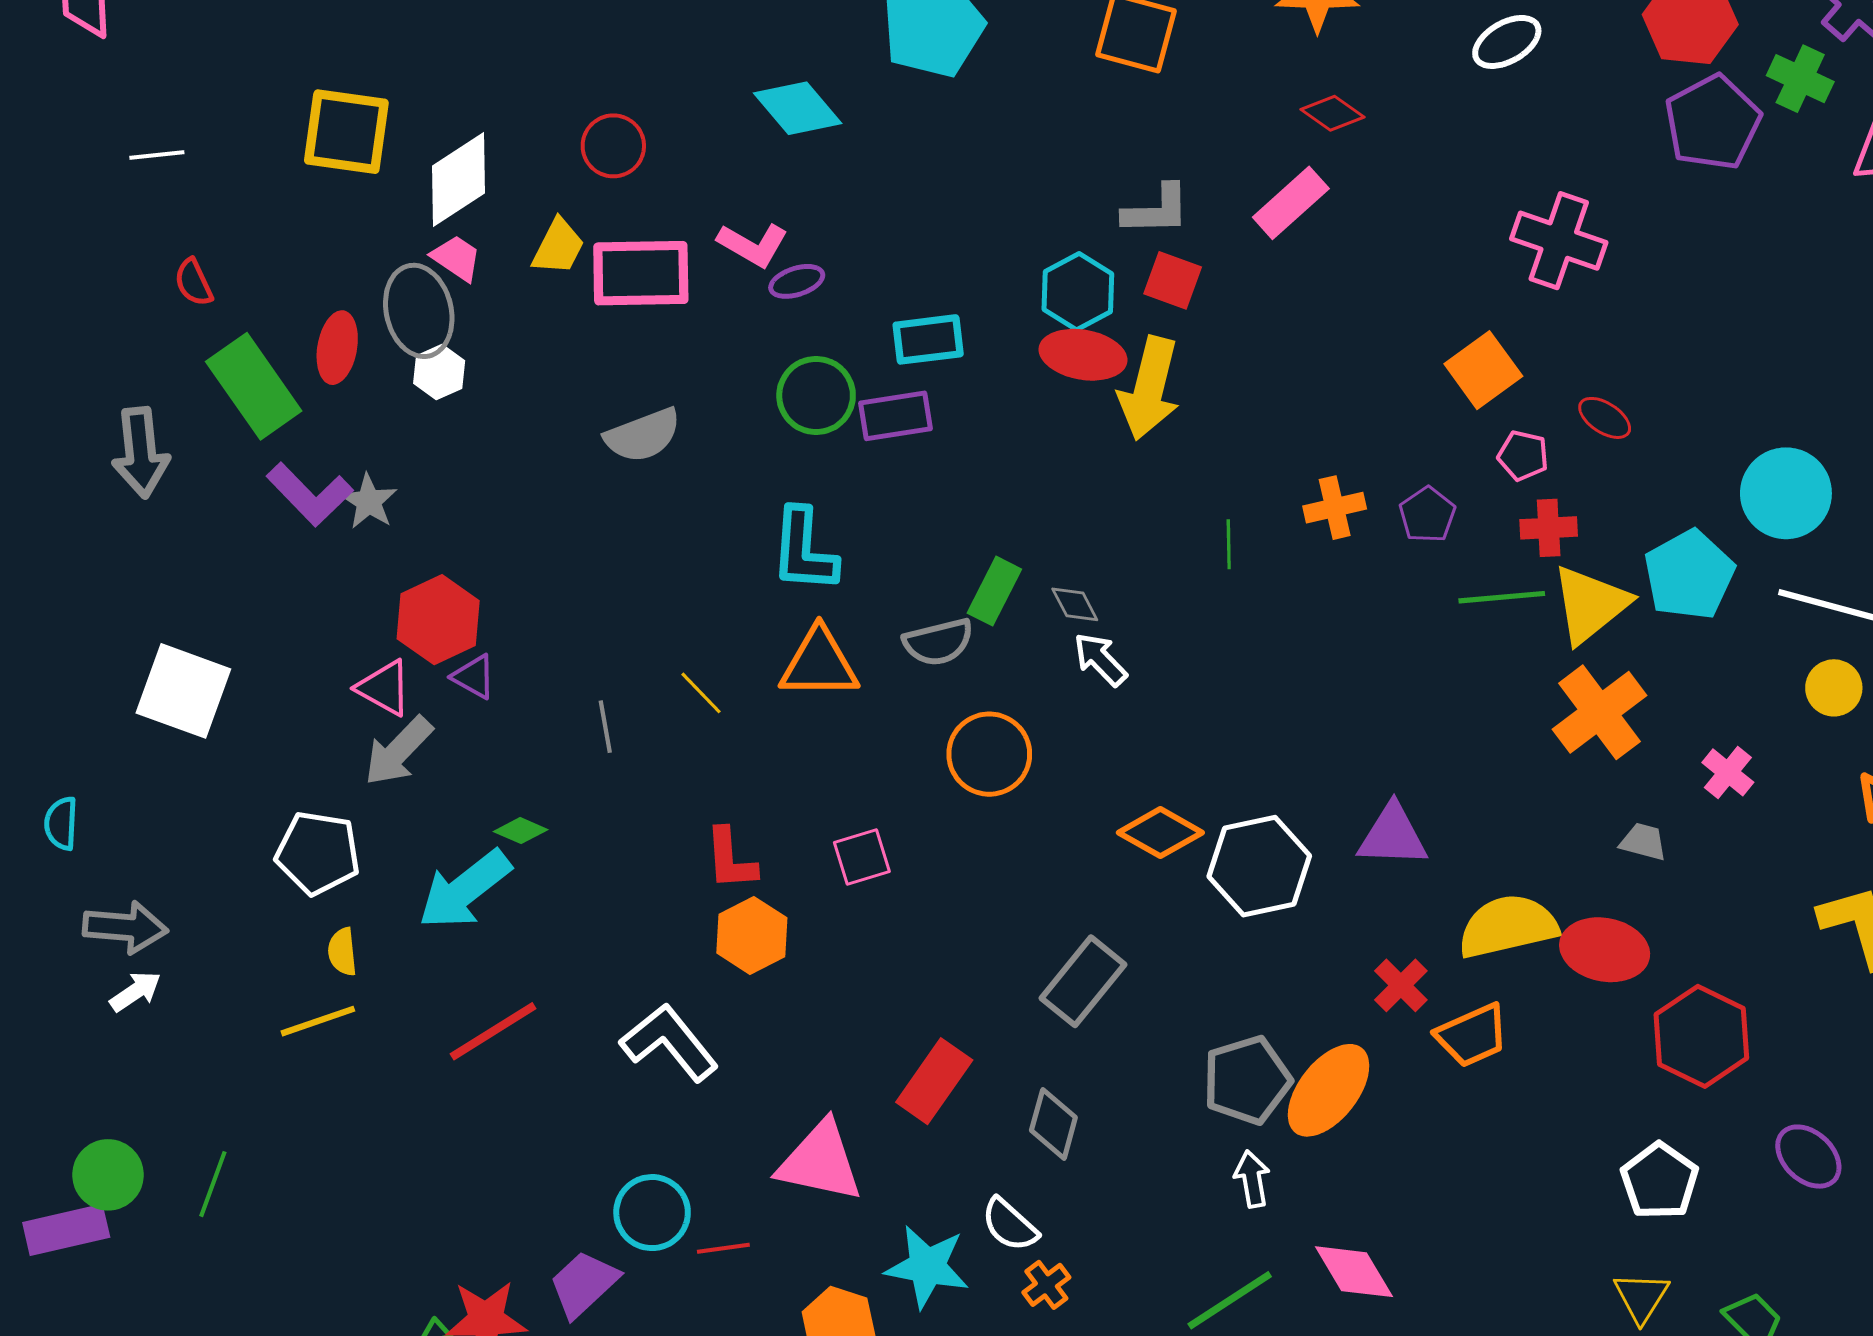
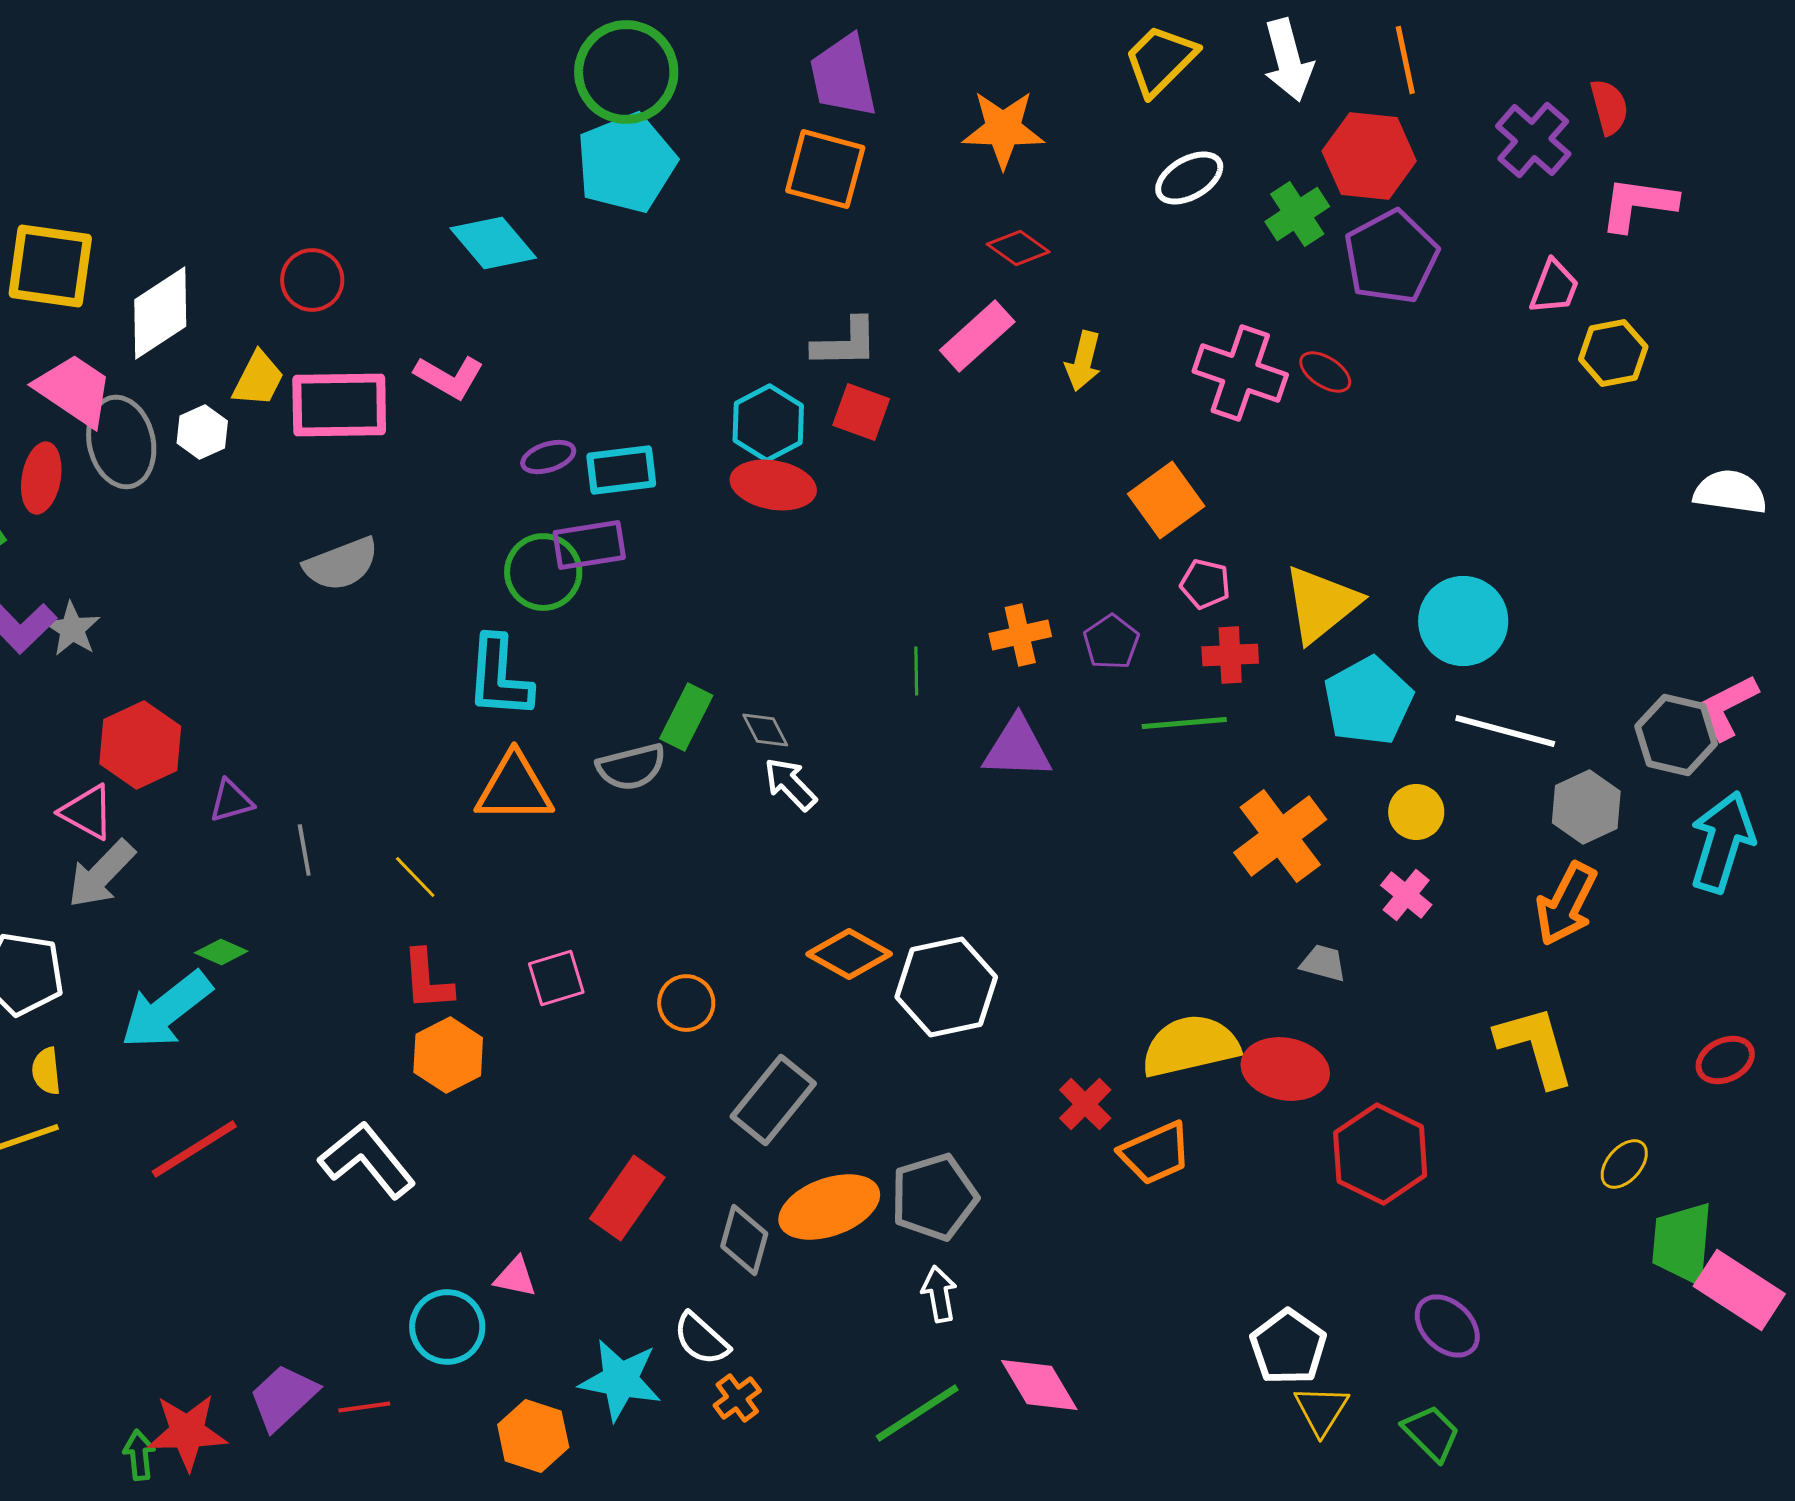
green cross: (1800, 79) -> (1297, 214), moved, turned 32
pink trapezoid: (456, 258) -> (74, 390), moved, size x1.6
purple ellipse: (797, 281) -> (548, 457), moved
white hexagon: (439, 372) -> (202, 432), moved
yellow arrow: (1149, 388) -> (1083, 361), moved, size x0.6
green circle: (816, 395) -> (543, 572), moved
red ellipse: (1605, 418) -> (1325, 372), moved
yellow triangle: (1590, 604) -> (1321, 604), moved
purple triangle: (474, 677) -> (231, 801), moved, turned -45
yellow circle: (1834, 688) -> (1416, 812), moved
yellow line: (701, 693) -> (415, 877), moved
orange circle: (989, 754) -> (686, 1003), moved, size x0.7
purple triangle: (1393, 836) -> (1017, 748), moved
orange ellipse: (1329, 1090) -> (829, 1207), moved, turned 32
purple ellipse: (1808, 1157) -> (1447, 1326), moved
pink triangle: (820, 1162) -> (515, 1277), size x0.5
white pentagon: (1660, 1181) -> (1288, 1347), moved
cyan circle: (652, 1213) -> (447, 1327), moved
red line: (723, 1248) -> (364, 1407), moved

